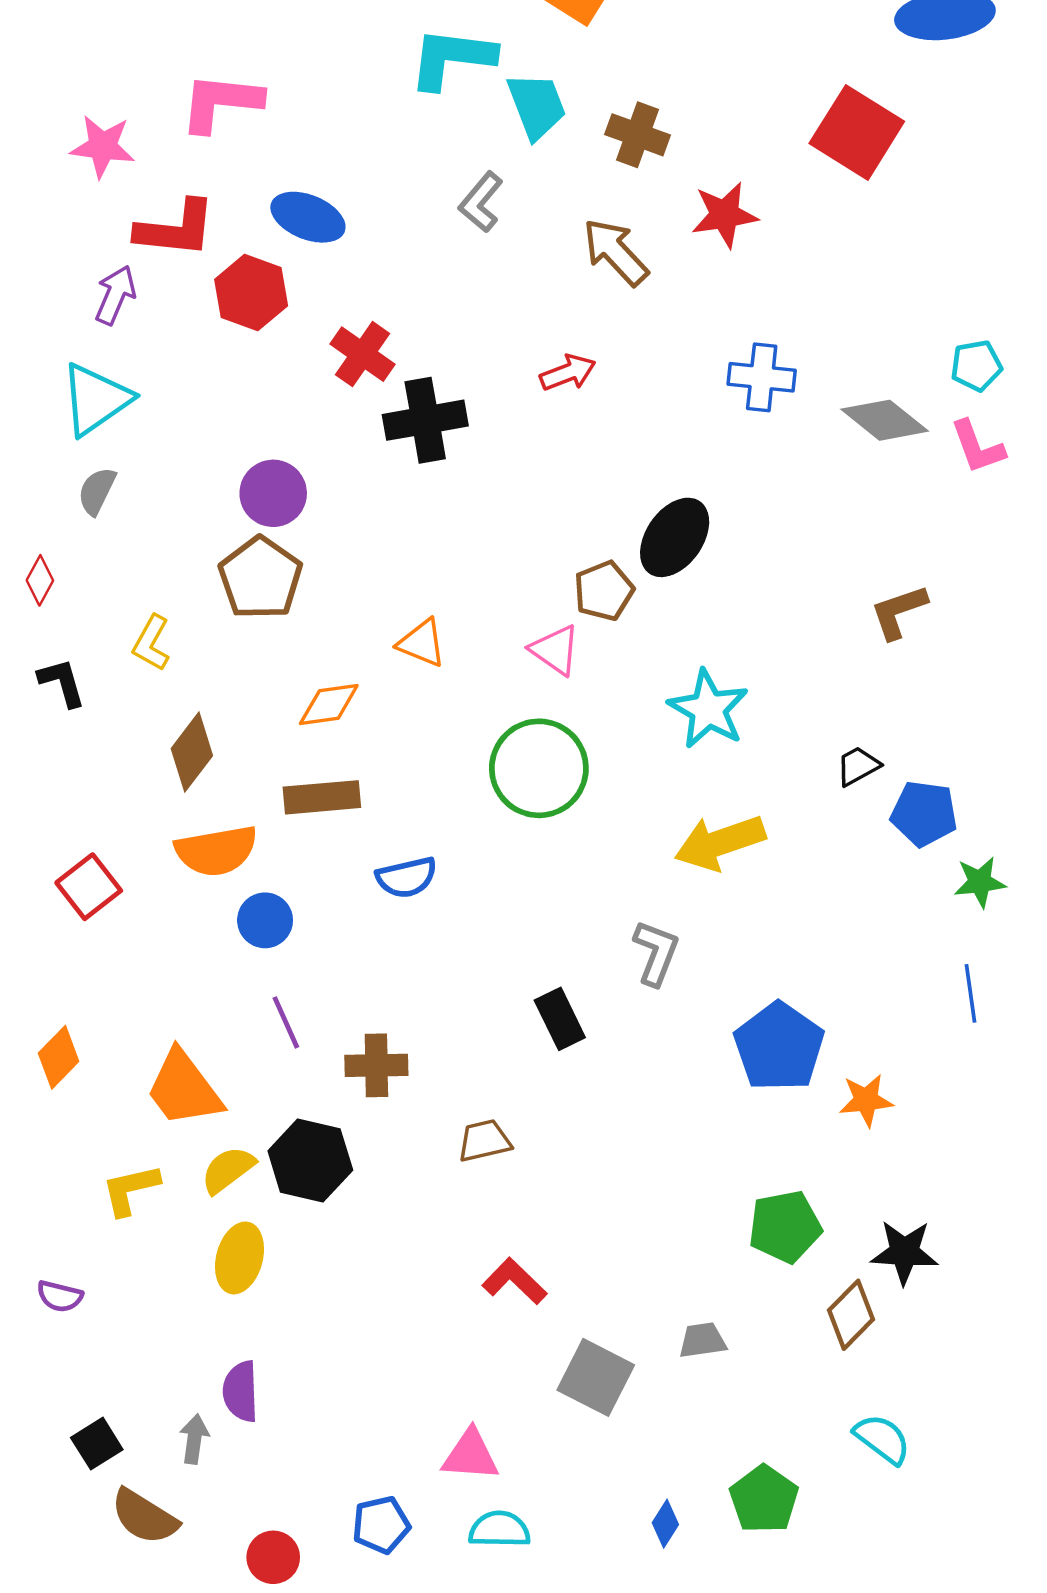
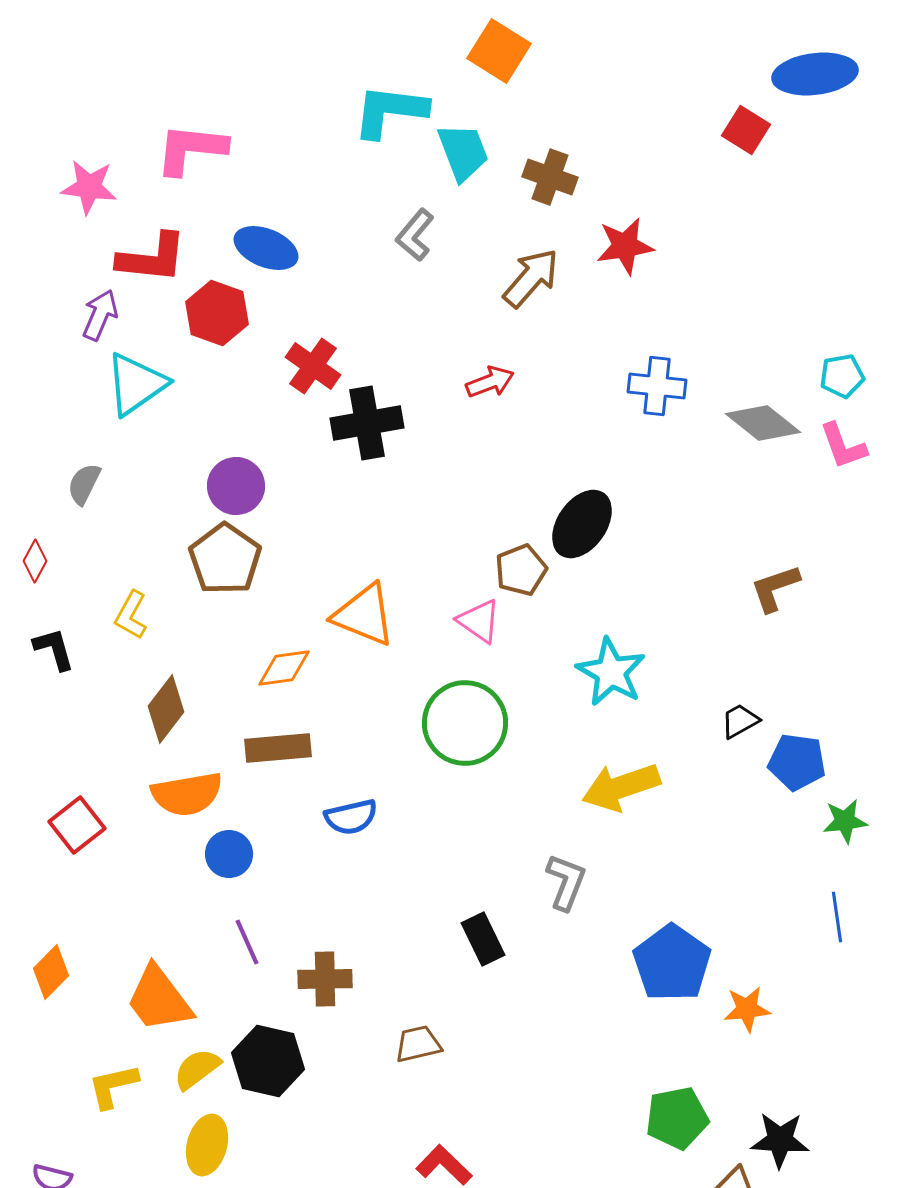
red square: (857, 132) -> (746, 130), moved, size x0.6
brown arrow: (615, 252) -> (531, 278), turned 84
cyan triangle: (96, 399) -> (136, 384), moved
orange triangle: (422, 643) -> (364, 615), size x1.5

